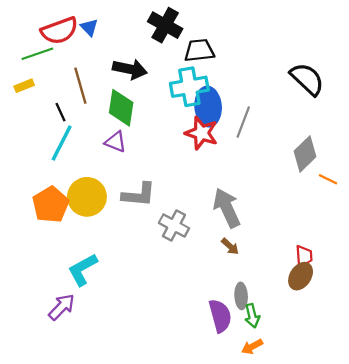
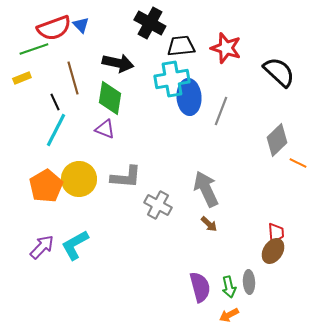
red star: (201, 133) -> (226, 48), moved
gray ellipse: (241, 296) -> (249, 282), moved
purple arrow: (62, 307) -> (42, 247), moved

